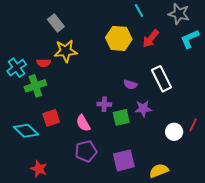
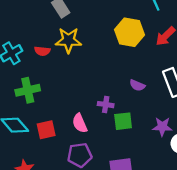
green cross: (35, 86) -> (28, 90), moved
purple star: (143, 109) -> (162, 127), moved
red square: (51, 118) -> (46, 130), moved

